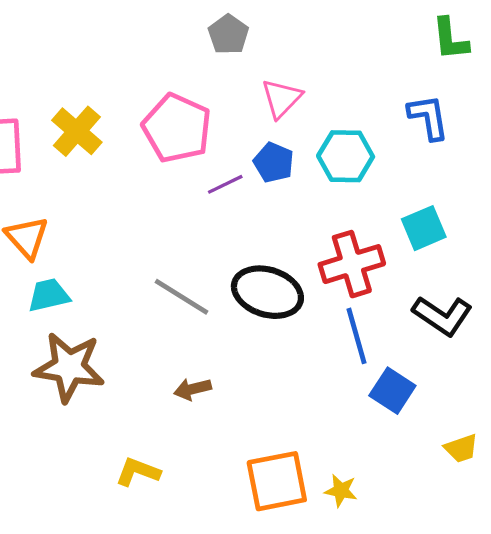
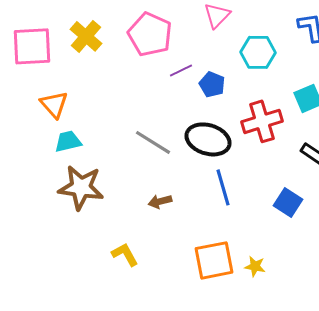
blue pentagon: (274, 162) -> (212, 84), moved
blue line: (357, 336) -> (223, 187), moved
yellow L-shape: (138, 472) -> (125, 254), turned 40

